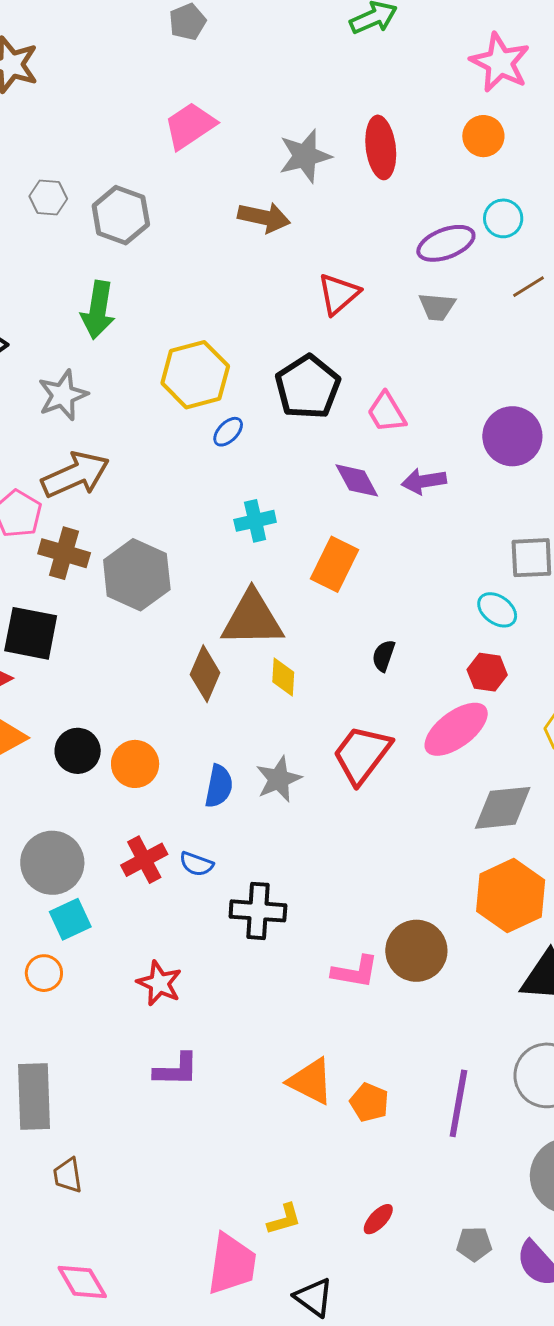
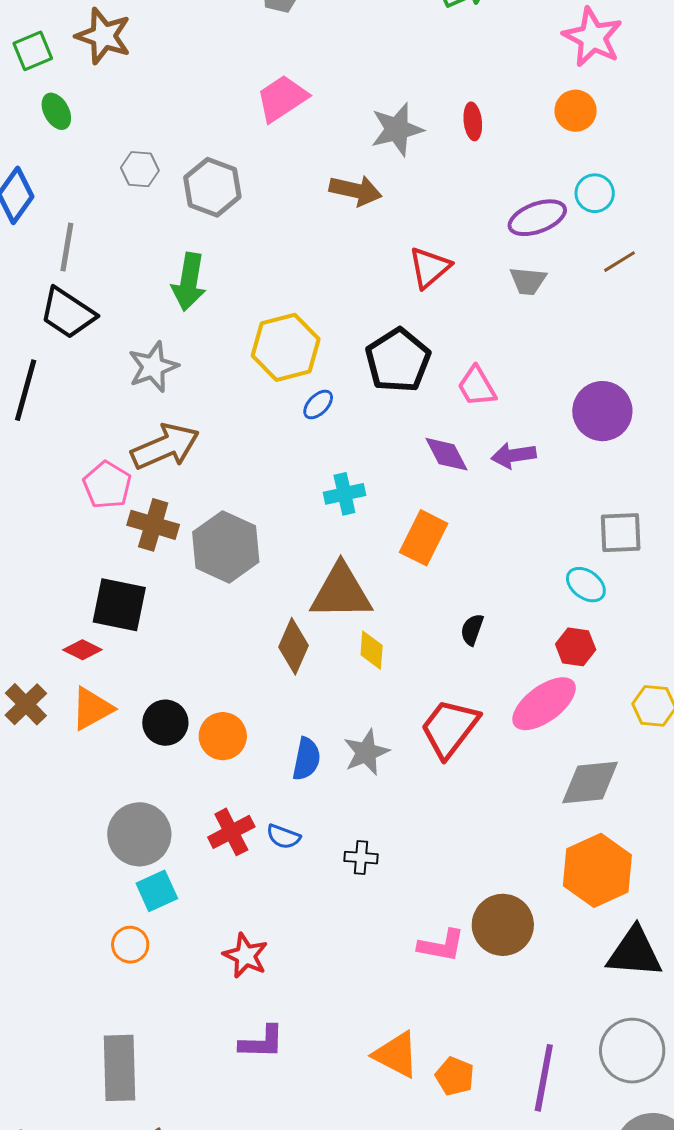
red ellipse: (381, 147) -> (473, 121), size x0.6
black cross: (258, 911) -> (361, 858), moved, size x0.6

